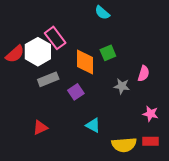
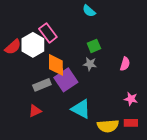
orange diamond: (85, 62) -> (56, 65), moved
gray rectangle: (48, 79) -> (42, 85), moved
gray star: (122, 86) -> (90, 64), moved
purple square: (76, 92) -> (66, 80), size x1.6
cyan triangle: (93, 125) -> (81, 109), size x1.5

